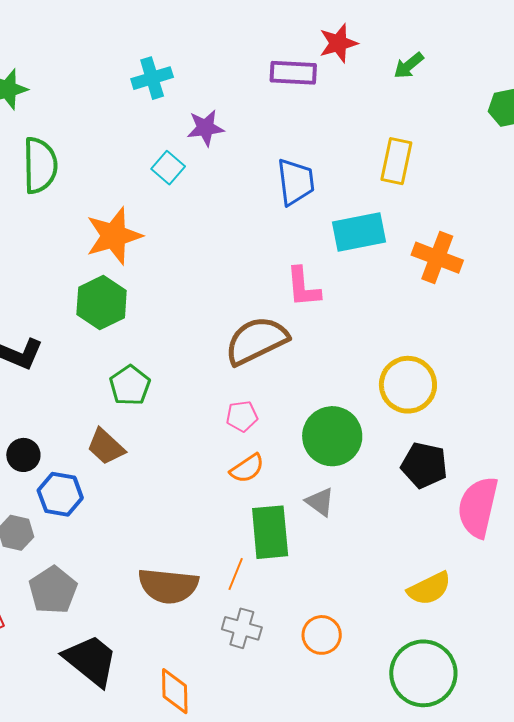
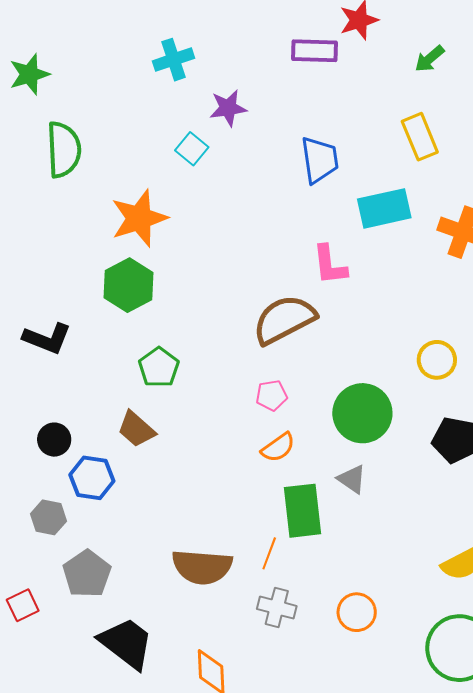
green arrow: (409, 66) -> (430, 59), moved
yellow rectangle: (396, 161) -> (420, 137), turned -33
yellow circle: (408, 385) -> (437, 360), size x0.7

